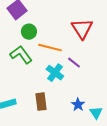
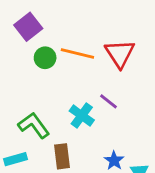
orange line: (50, 48) -> (77, 54), moved
green L-shape: (21, 55) -> (34, 125), moved

